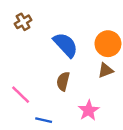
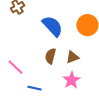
brown triangle: (106, 70) -> (72, 57), moved

